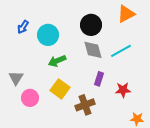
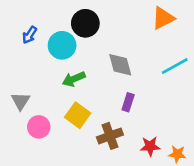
black circle: (91, 25) -> (85, 23), moved
cyan line: (121, 51) -> (175, 66), moved
red star: (123, 90) -> (150, 146), moved

